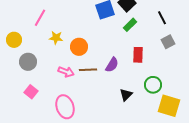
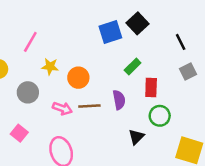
green rectangle: (130, 25) -> (133, 67), moved
gray circle: (28, 62) -> (28, 92), moved
purple semicircle: (112, 65) -> (119, 100), turned -42
green circle: (153, 85) -> (160, 116), moved

